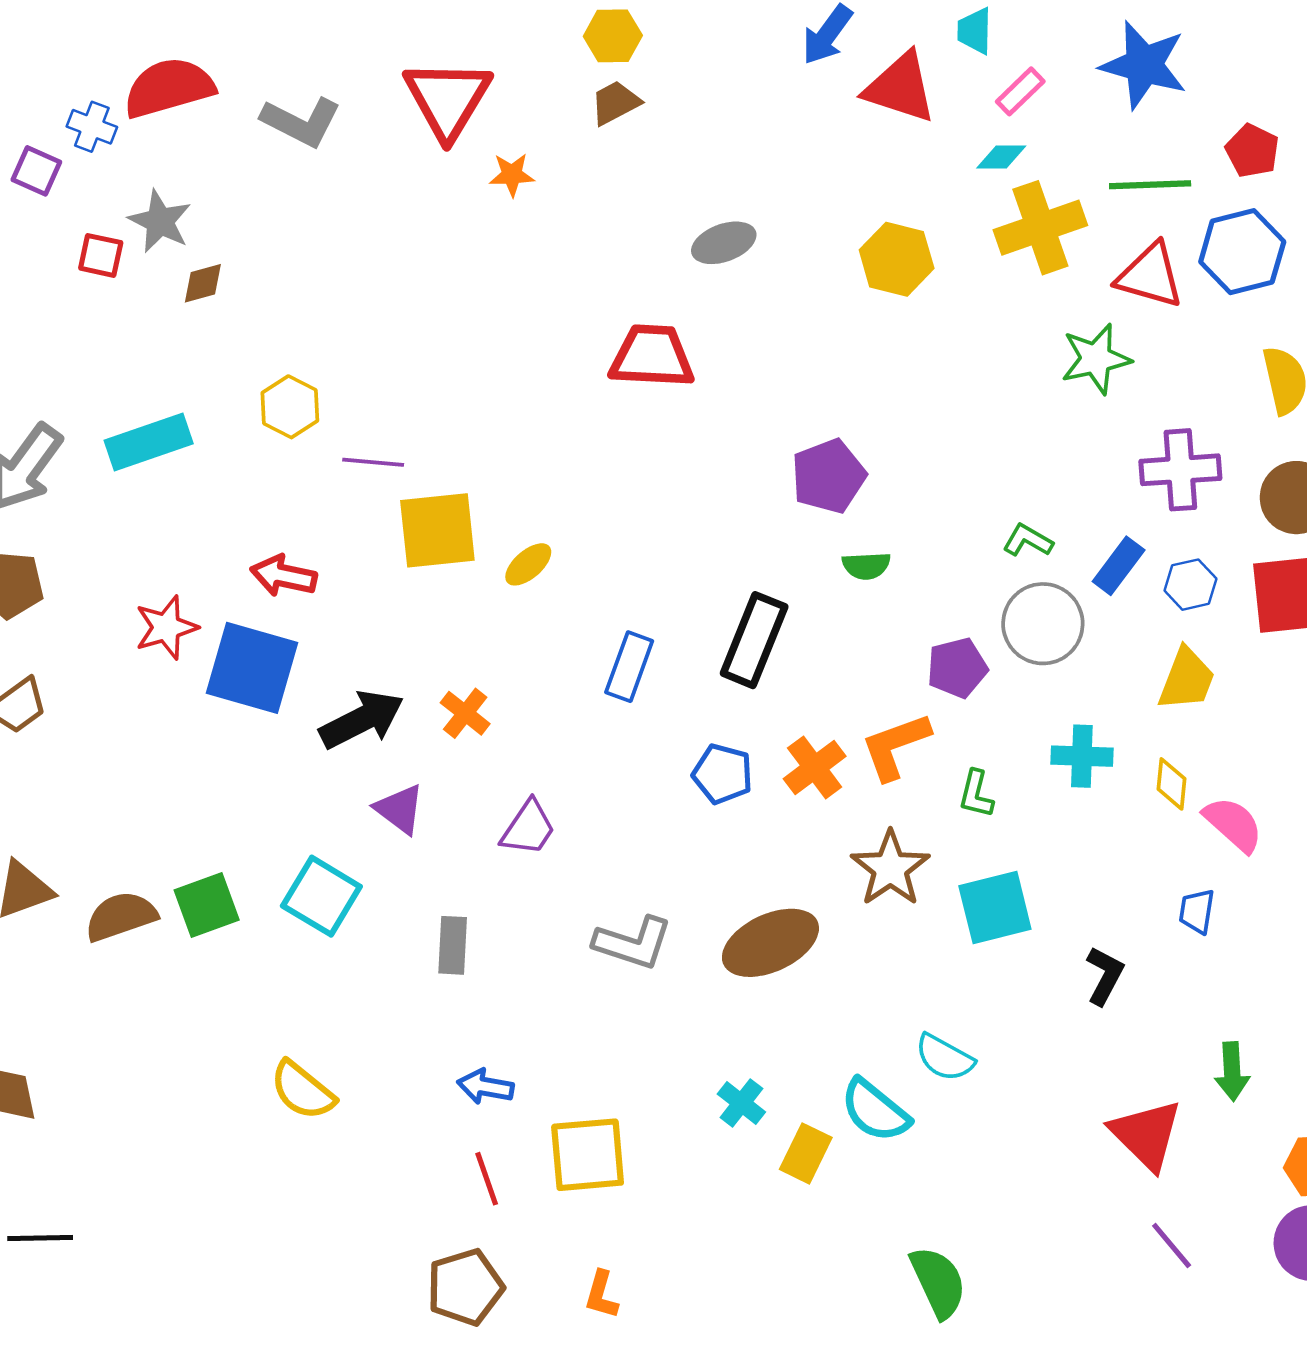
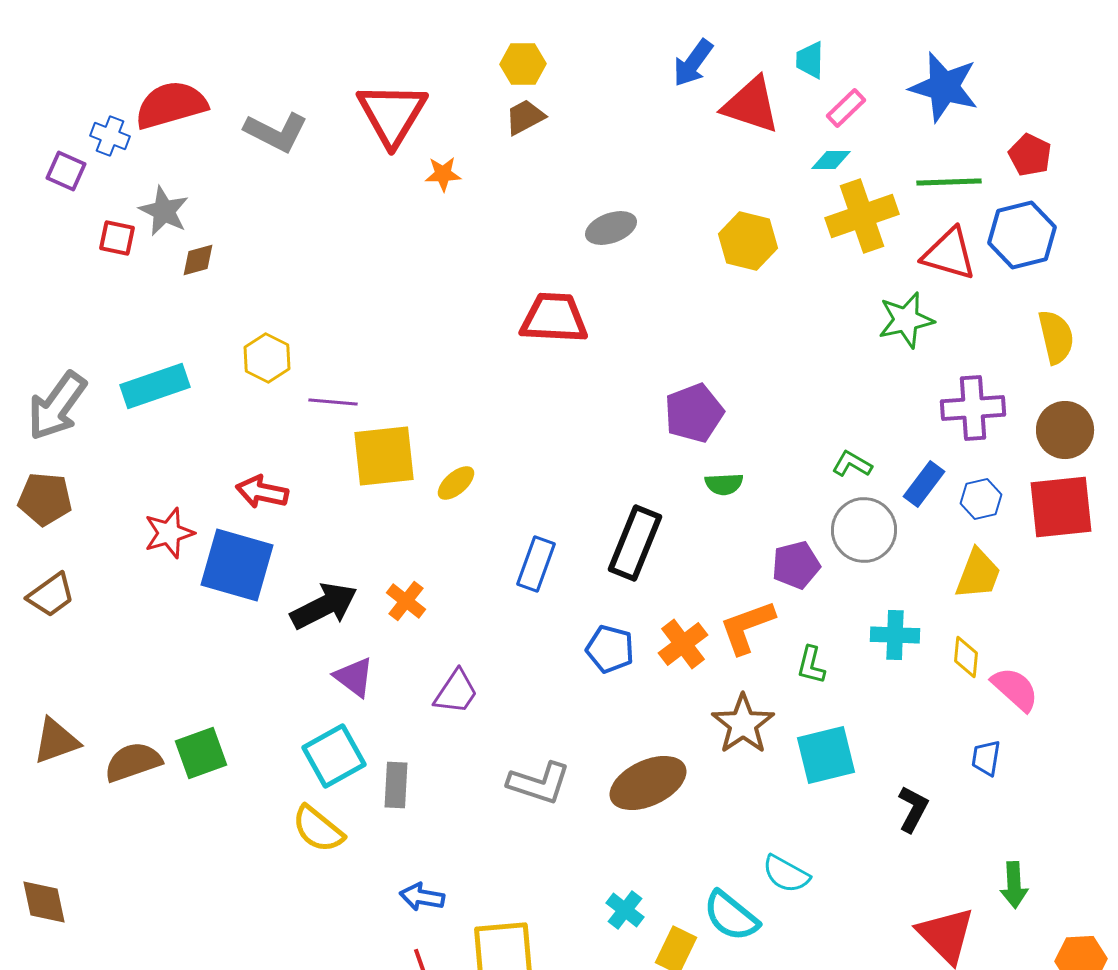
cyan square: (321, 896) -> (334, 756), moved, turned 30
yellow semicircle: (302, 1090) -> (318, 829), moved

